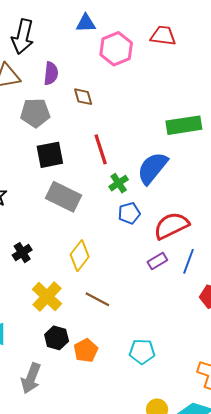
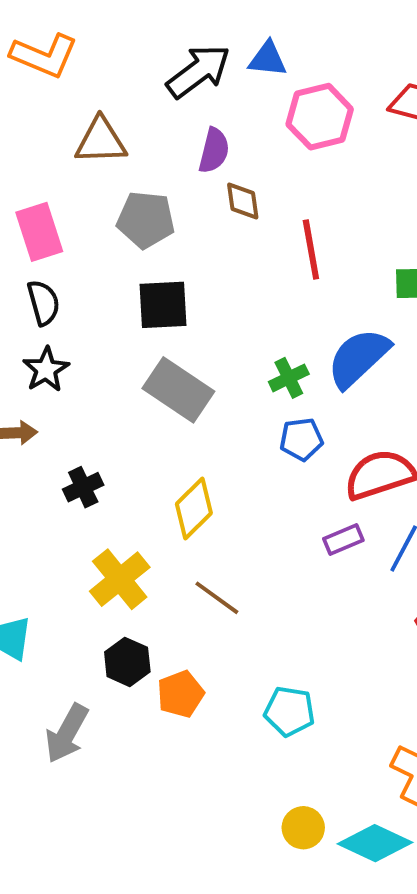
black arrow: (23, 37) -> (198, 71), moved, turned -148
purple semicircle: (51, 73) -> (214, 151), moved
red line: (101, 149) -> (311, 250), moved

